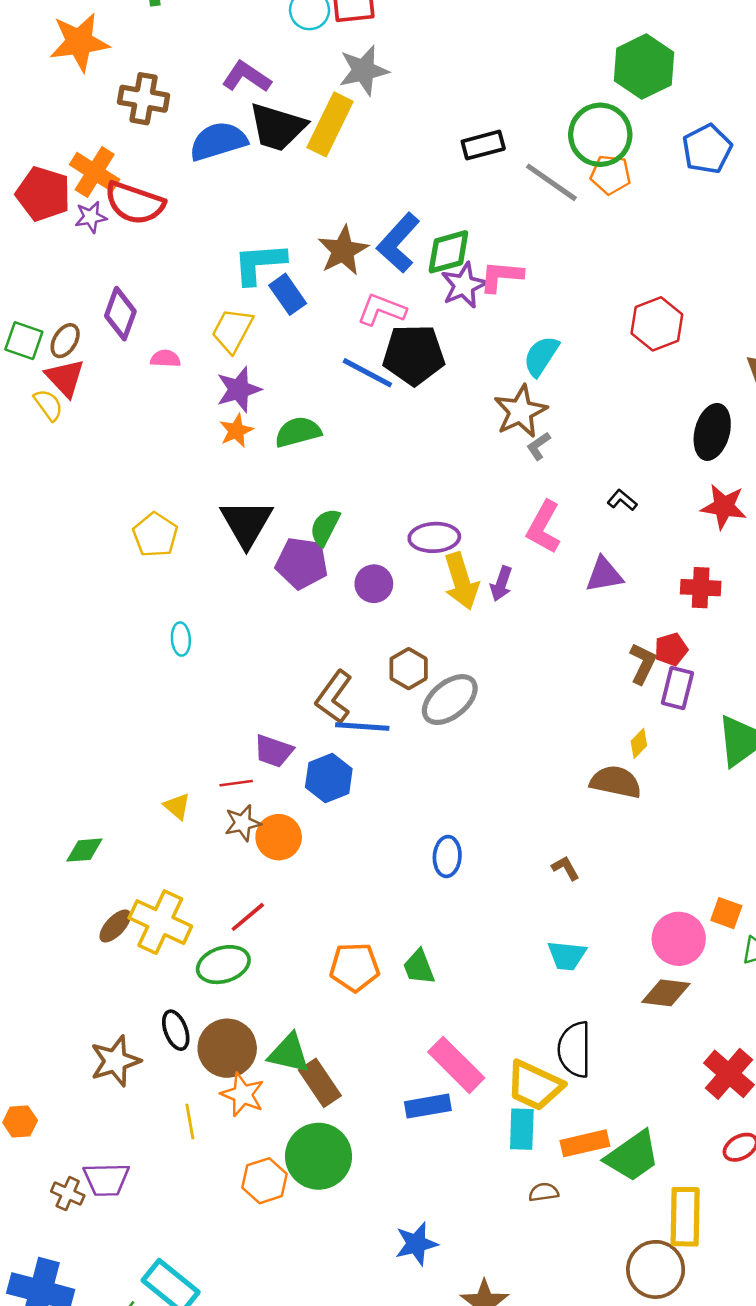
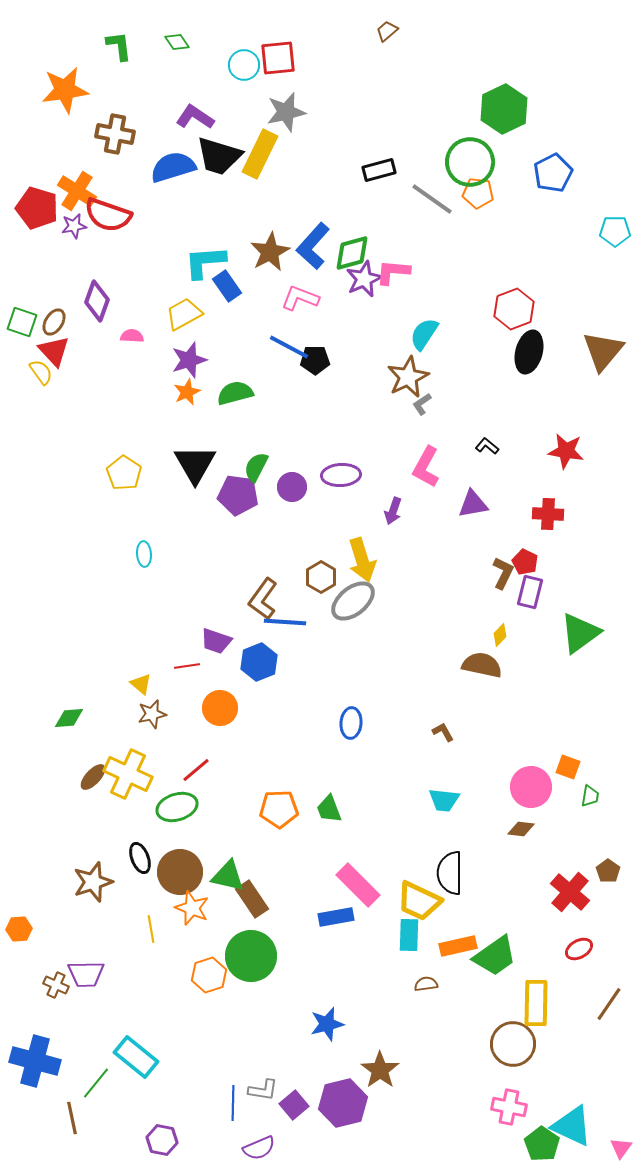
yellow trapezoid: (232, 330) -> (184, 314), turned 33
black pentagon: (414, 355) -> (315, 360), moved, size x0.6
black ellipse: (712, 432) -> (529, 352), moved
yellow arrow: (461, 581) -> (362, 560), moved
purple circle: (374, 584) -> (292, 487), moved
red pentagon: (671, 649) -> (525, 562), turned -30
brown star: (243, 823) -> (152, 714), moved
brown diamond: (666, 993) -> (521, 829), size x0.7

